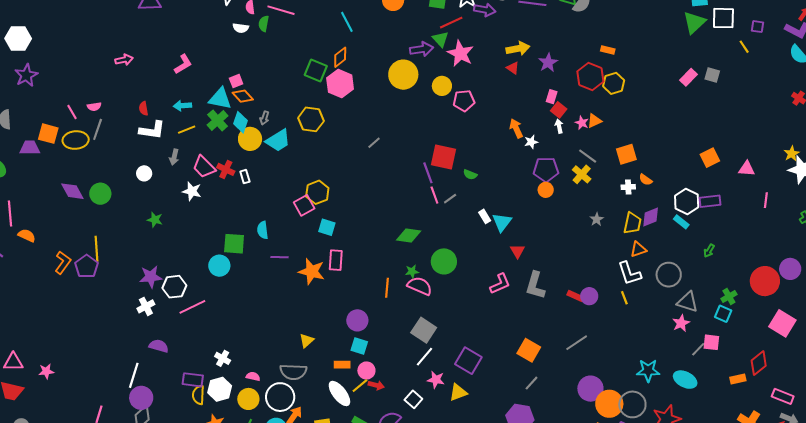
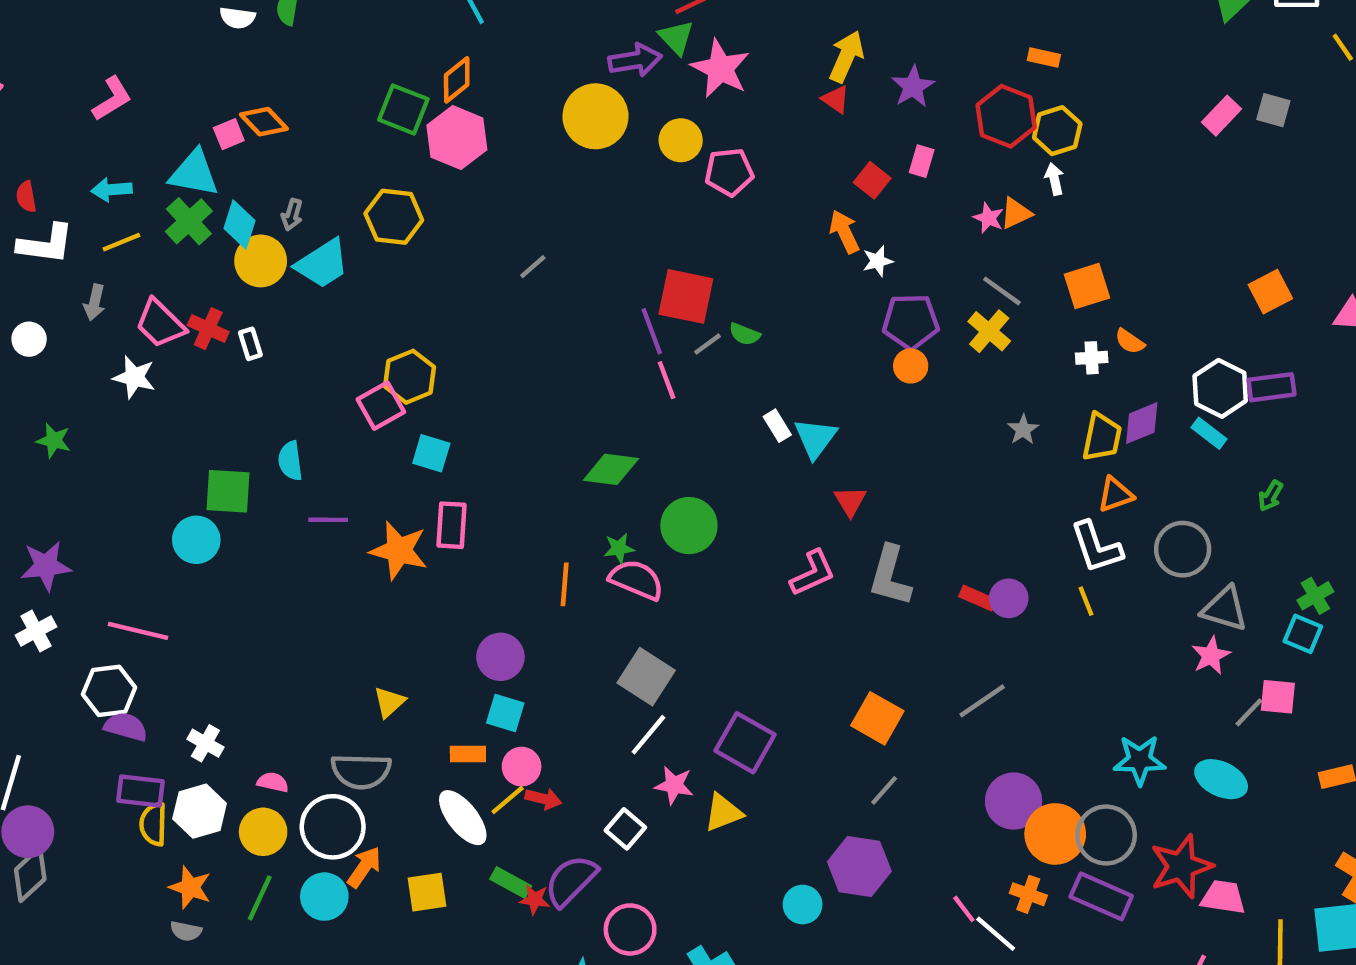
yellow arrow: (518, 49) -> (846, 57), turned -55
orange diamond: (243, 96) -> (264, 122), moved
red square: (559, 110) -> (872, 180), moved
white arrow: (559, 126) -> (1054, 179), moved
gray line: (450, 199) -> (708, 344), moved
white hexagon: (174, 287) -> (109, 691), moved
pink line: (192, 307) -> (138, 631), turned 40
purple semicircle: (159, 346) -> (126, 727), moved

